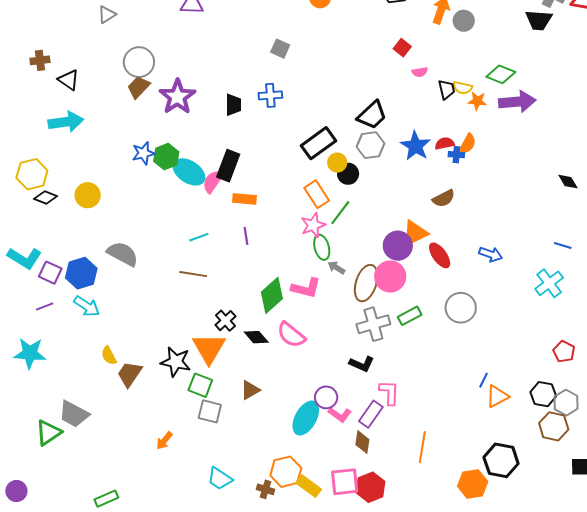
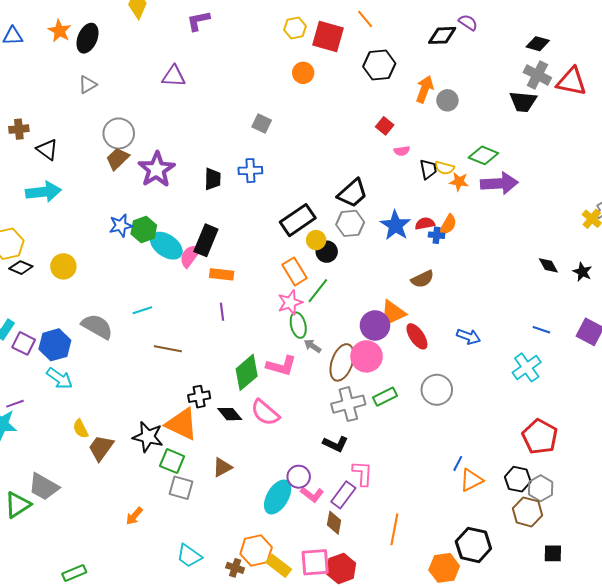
cyan line: (199, 237) -> (142, 310), moved
purple line: (45, 306) -> (15, 404), moved
black cross: (225, 321) -> (199, 397), turned 30
orange triangle: (209, 348) -> (182, 424), turned -36
red pentagon: (564, 352) -> (540, 437), size x1.6

